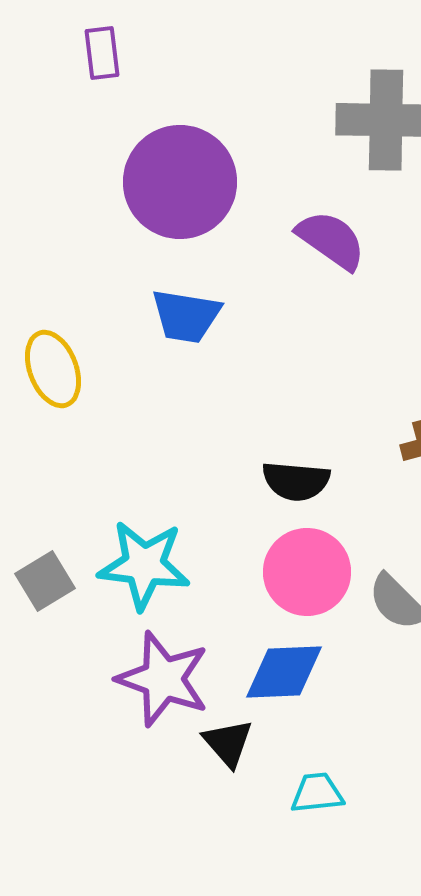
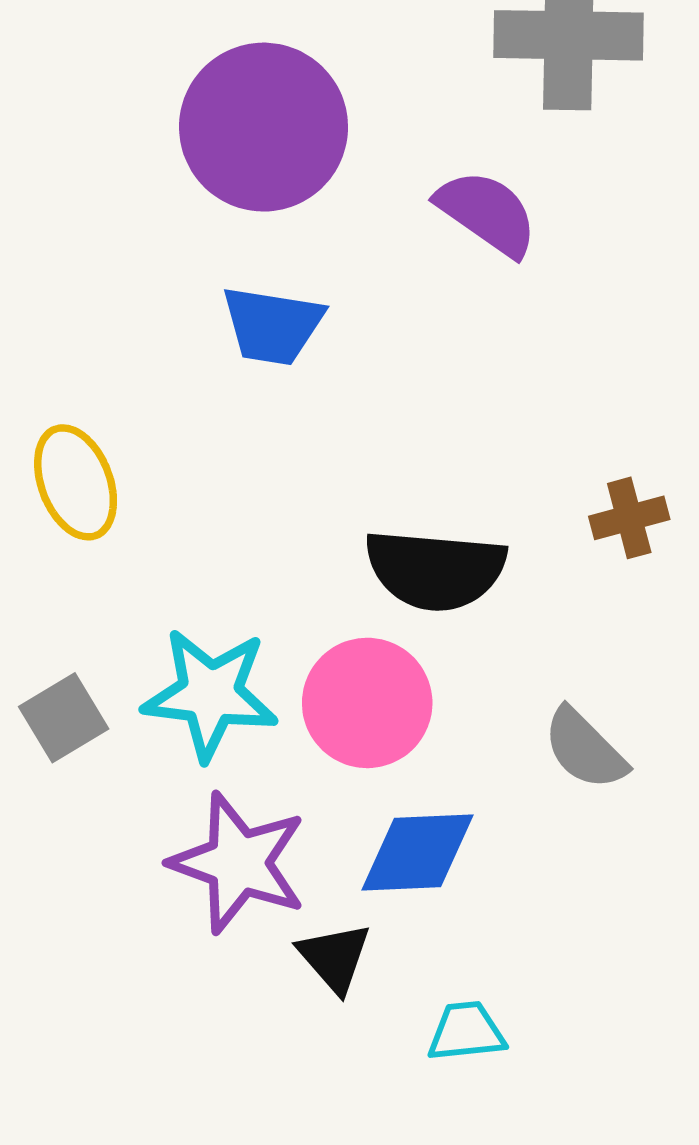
yellow ellipse: (53, 369) -> (76, 482), moved
black semicircle: (296, 481) -> (435, 570), size x1.4
pink circle: (307, 572) -> (367, 703), moved

